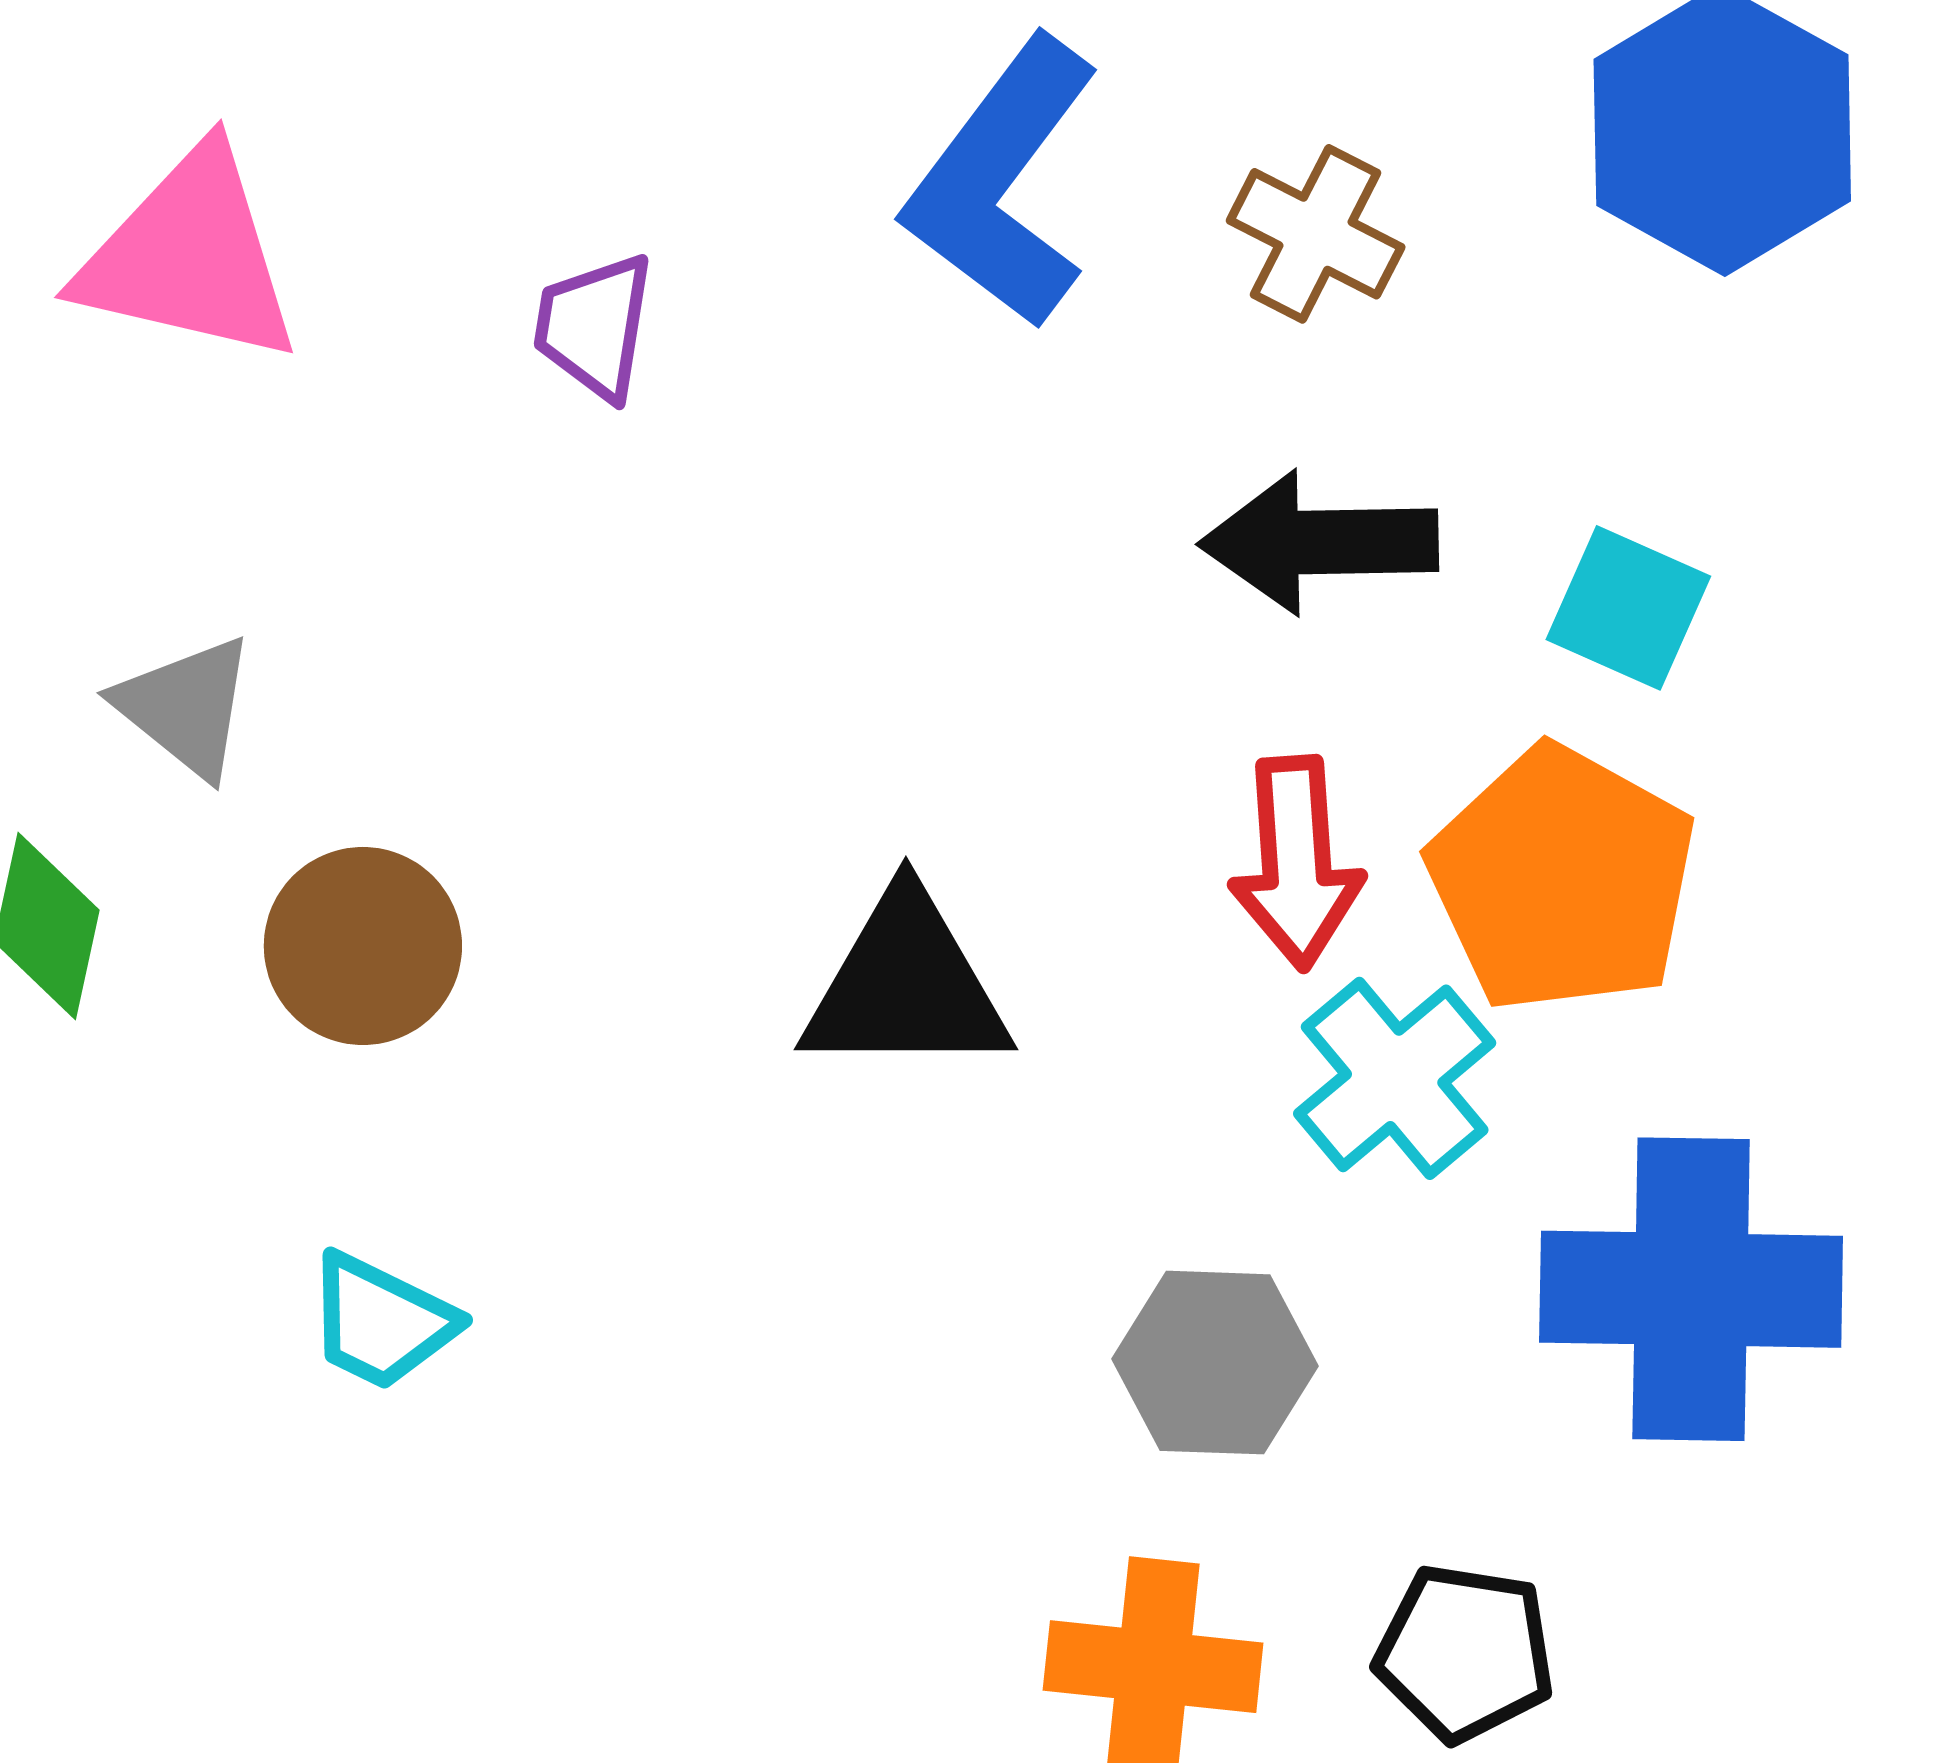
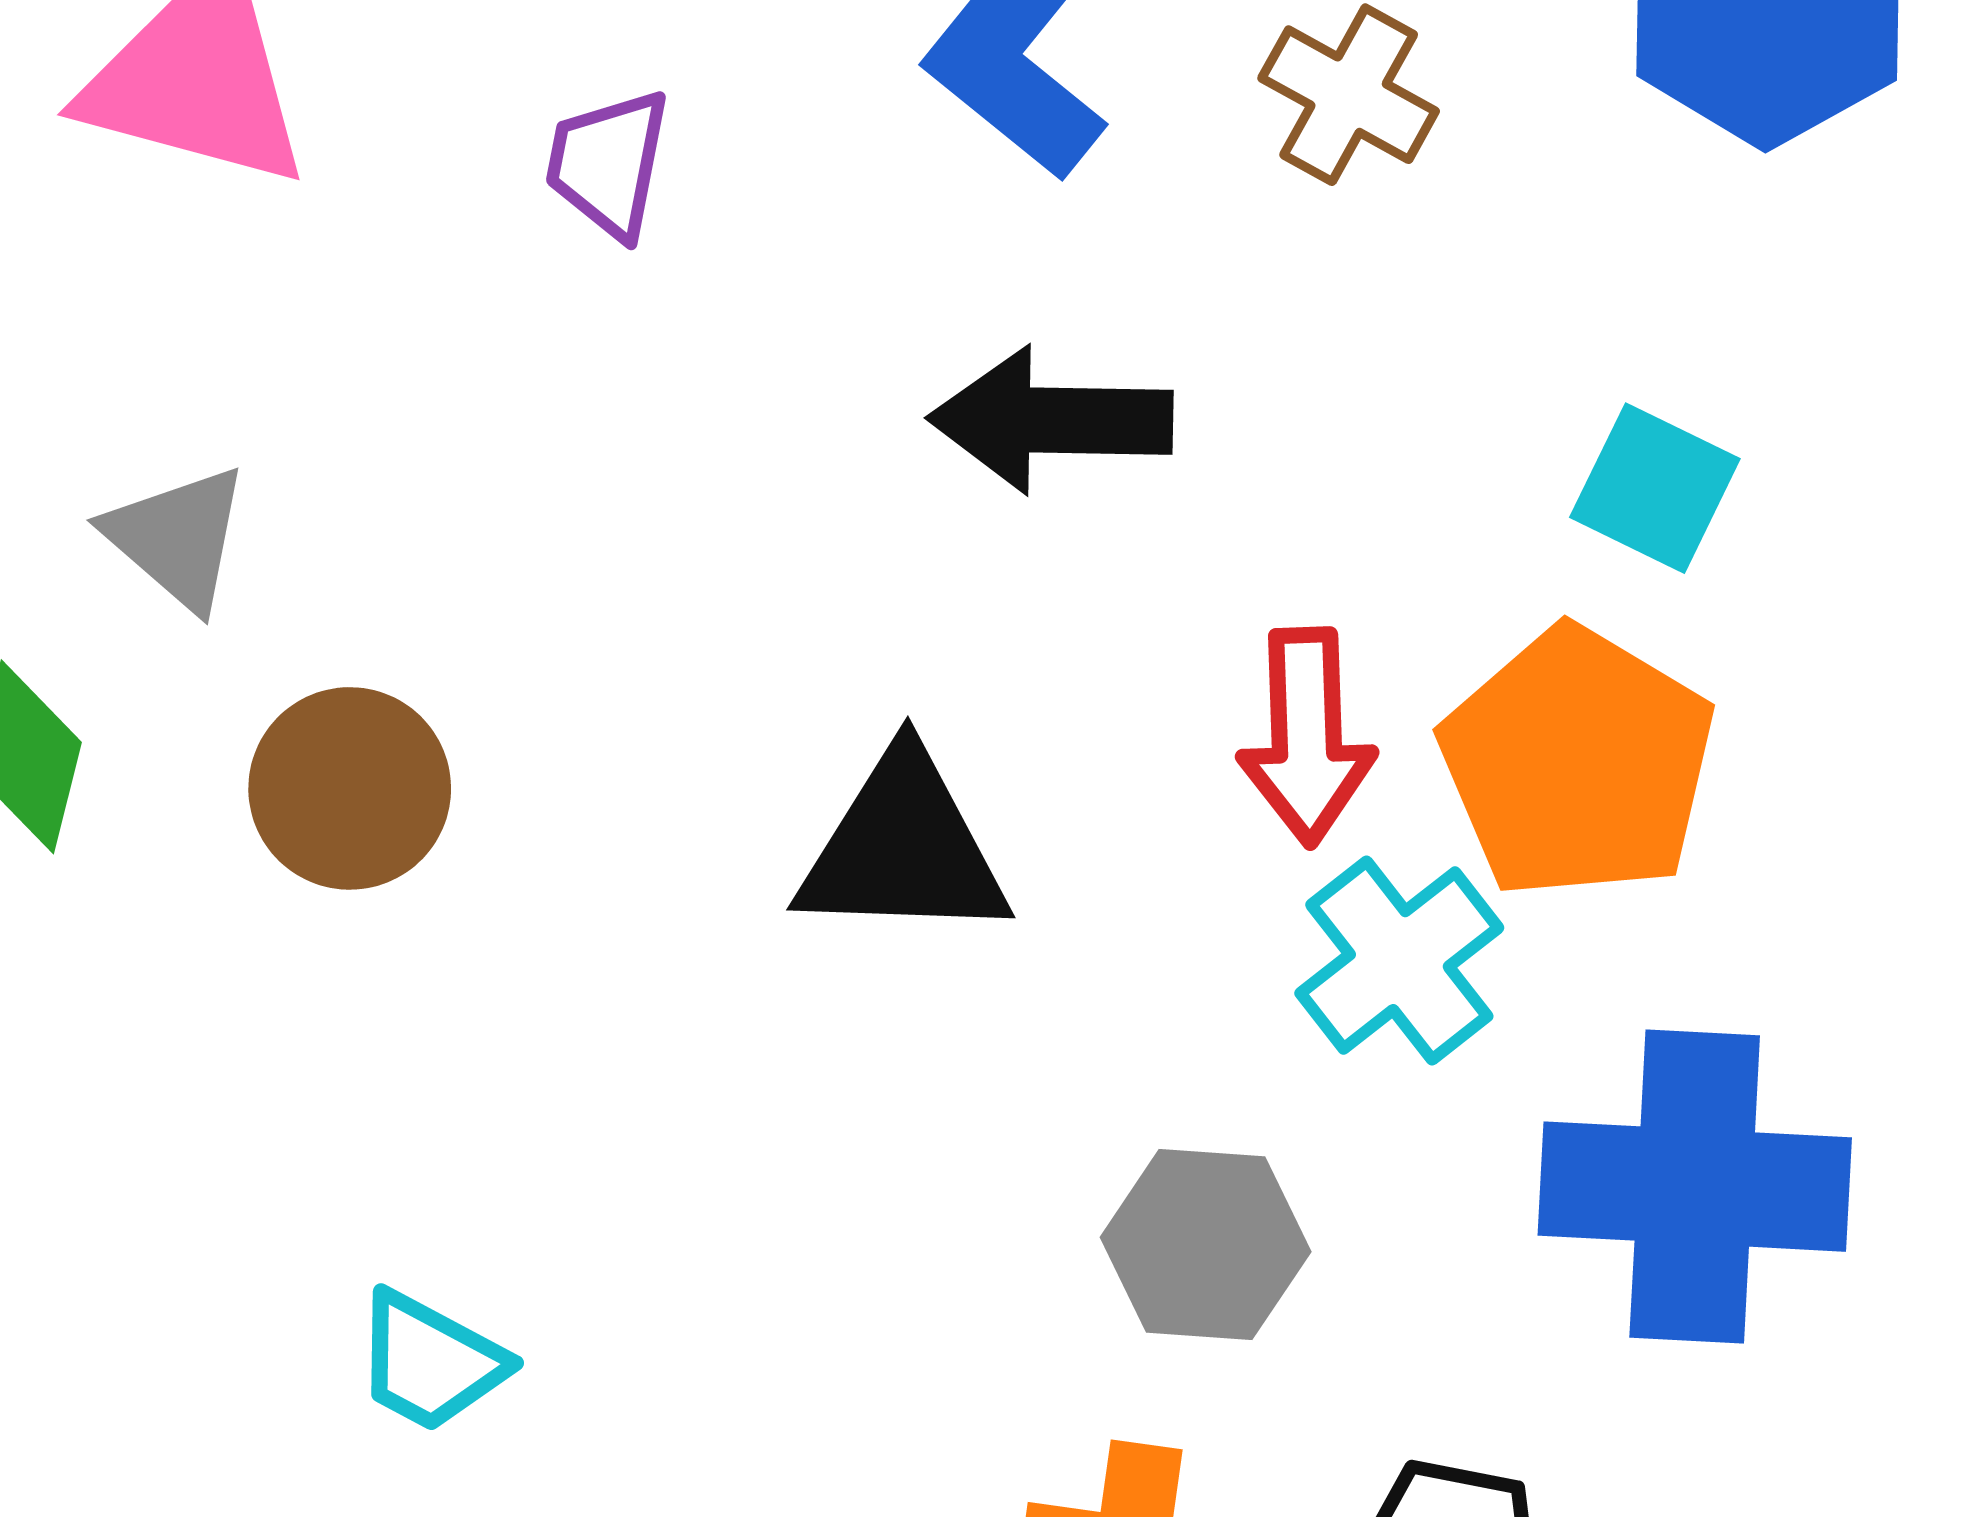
black arrow: (1319, 542) -> (1051, 420), moved
cyan trapezoid: (381, 1322) -> (430, 1362), moved

